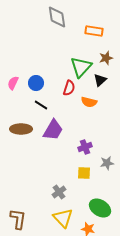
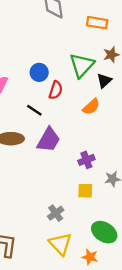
blue circle: (36, 83) -> (39, 72), moved
red semicircle: (69, 88) -> (56, 90), moved
orange semicircle: (89, 102) -> (91, 107), turned -56

